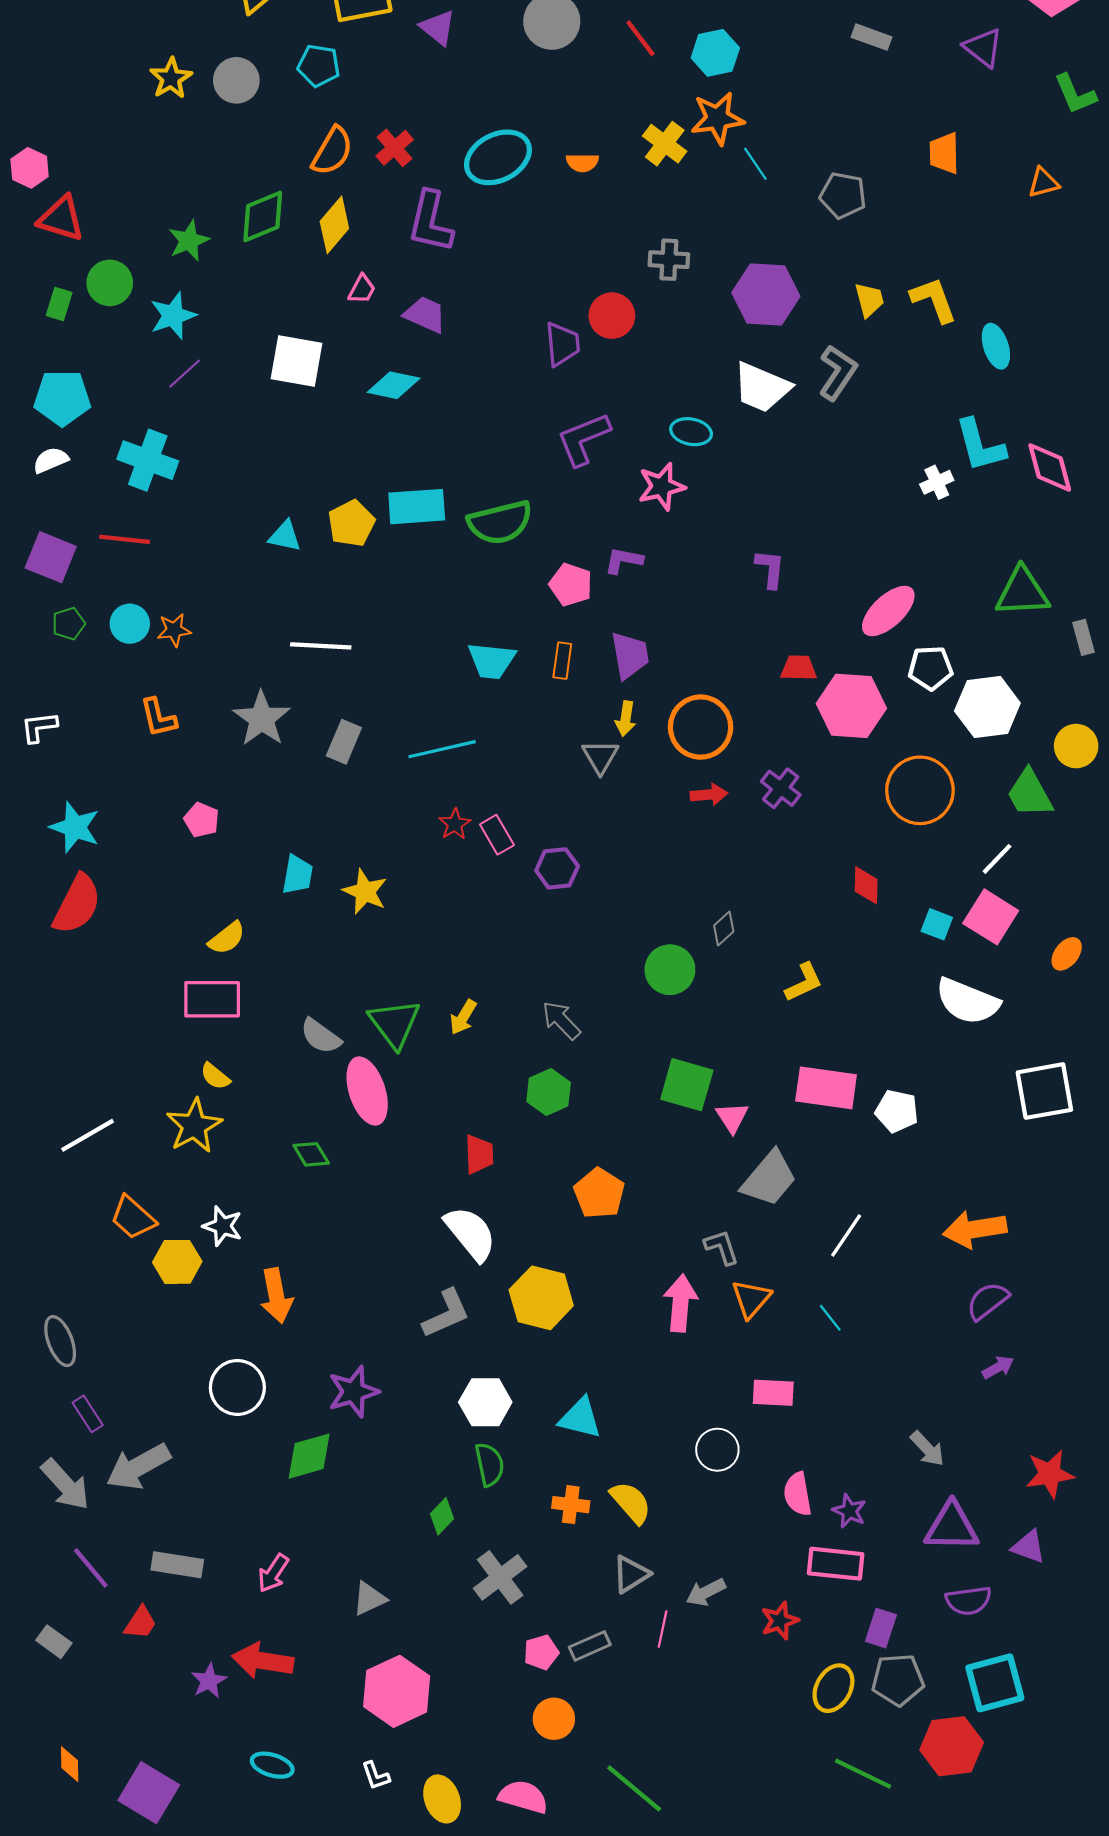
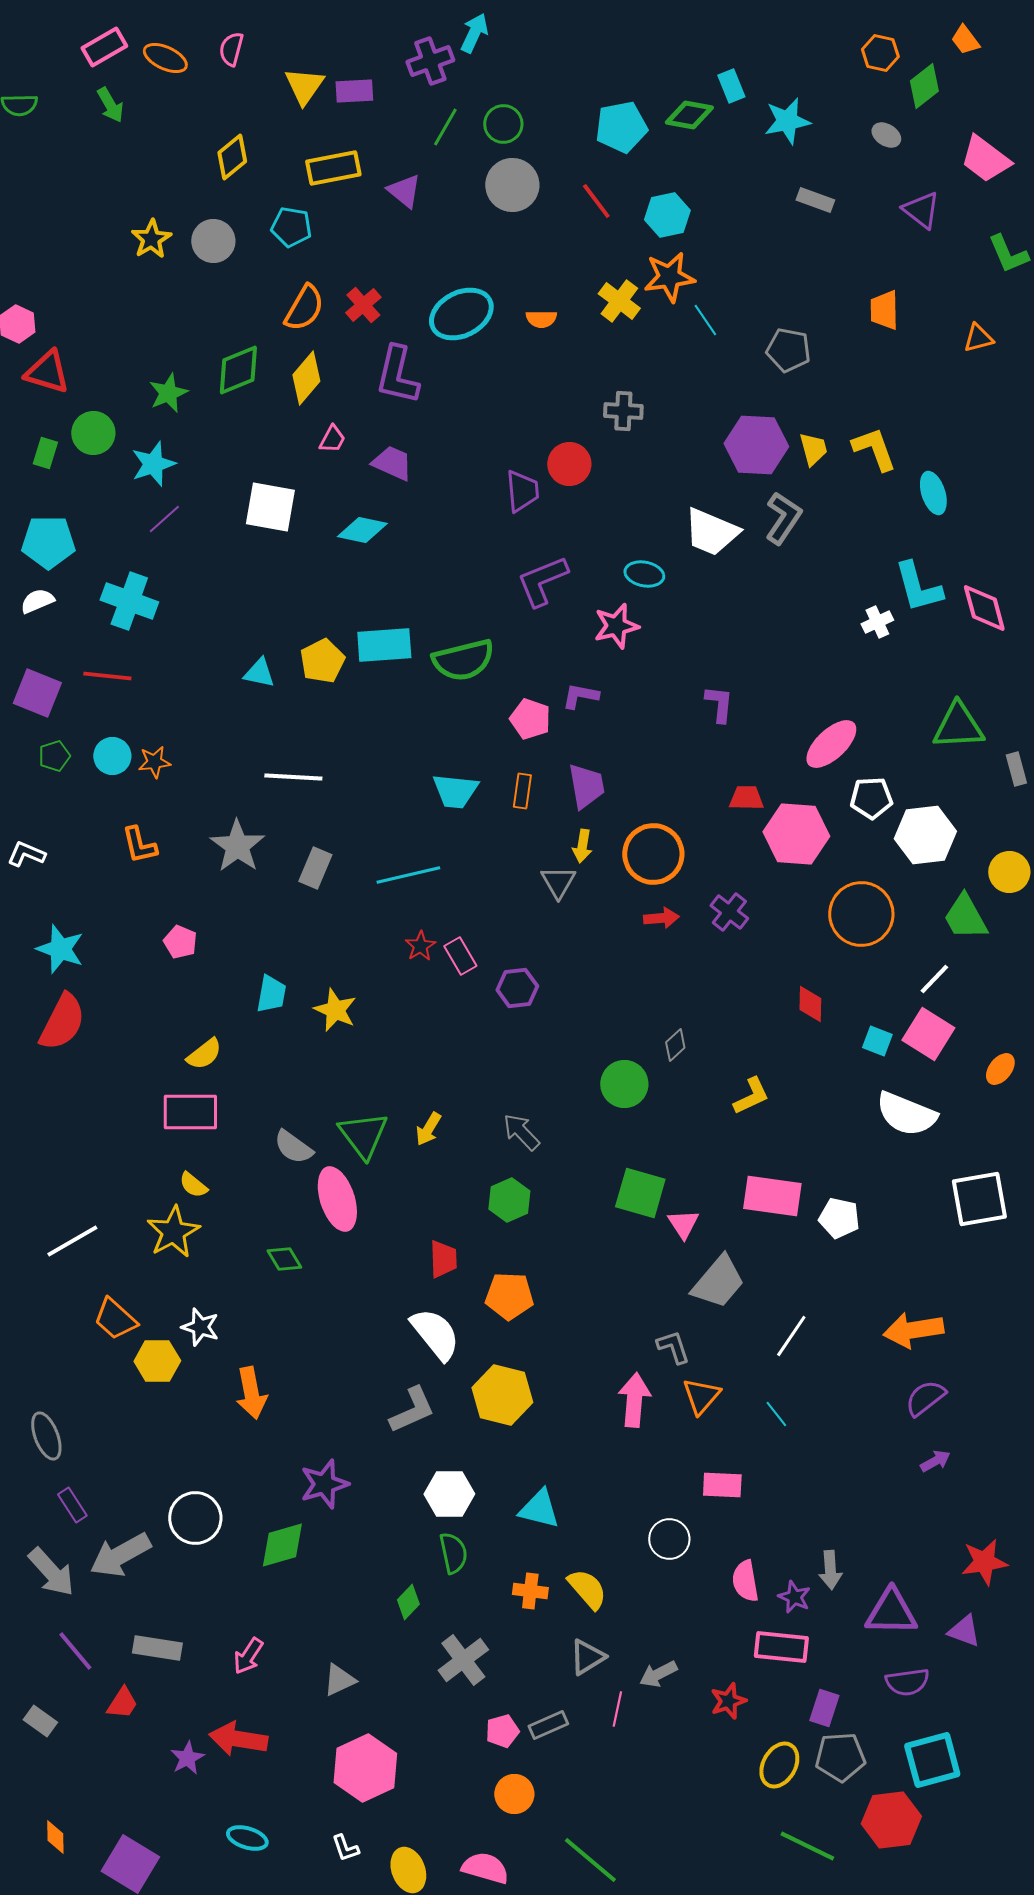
purple hexagon: (766, 294) -> (756, 445), moved
white L-shape: (39, 727) -> (26, 854), turned 30
orange pentagon: (599, 1193) -> (509, 1296), moved, turned -30
white circle: (237, 1387) -> (195, 1518), moved
gray arrow: (927, 1449) -> (830, 1570), moved, turned 39

